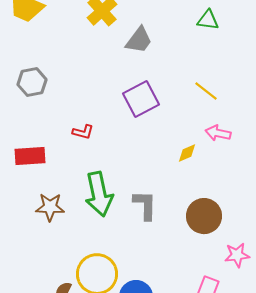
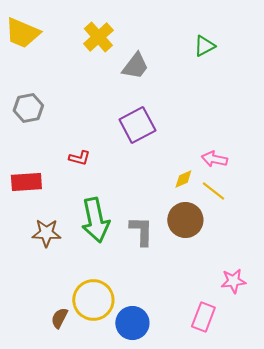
green triangle: (208, 20) -> (204, 46), turned -35
yellow line: (206, 91) -> (213, 191), moved
brown circle: (204, 216) -> (185, 220), moved

